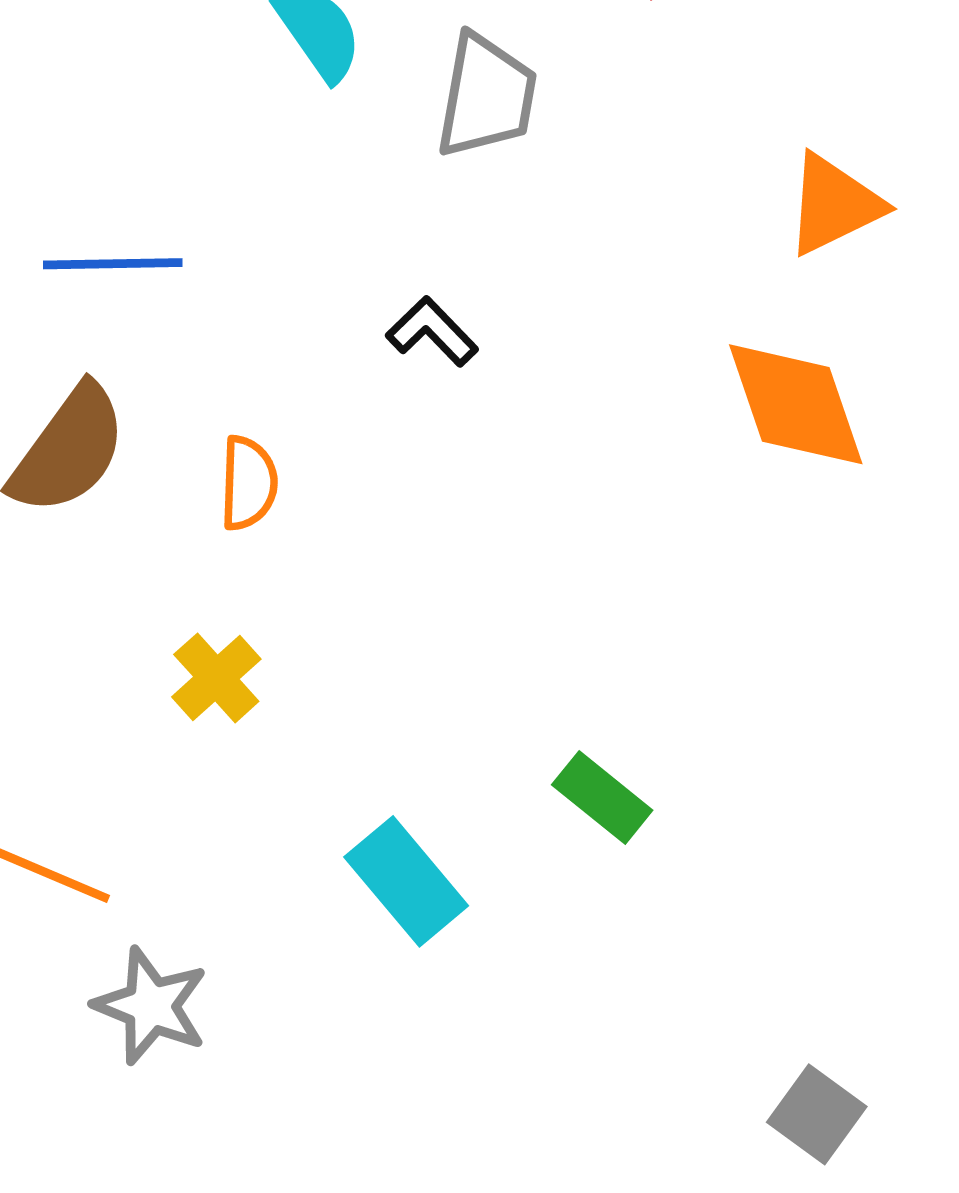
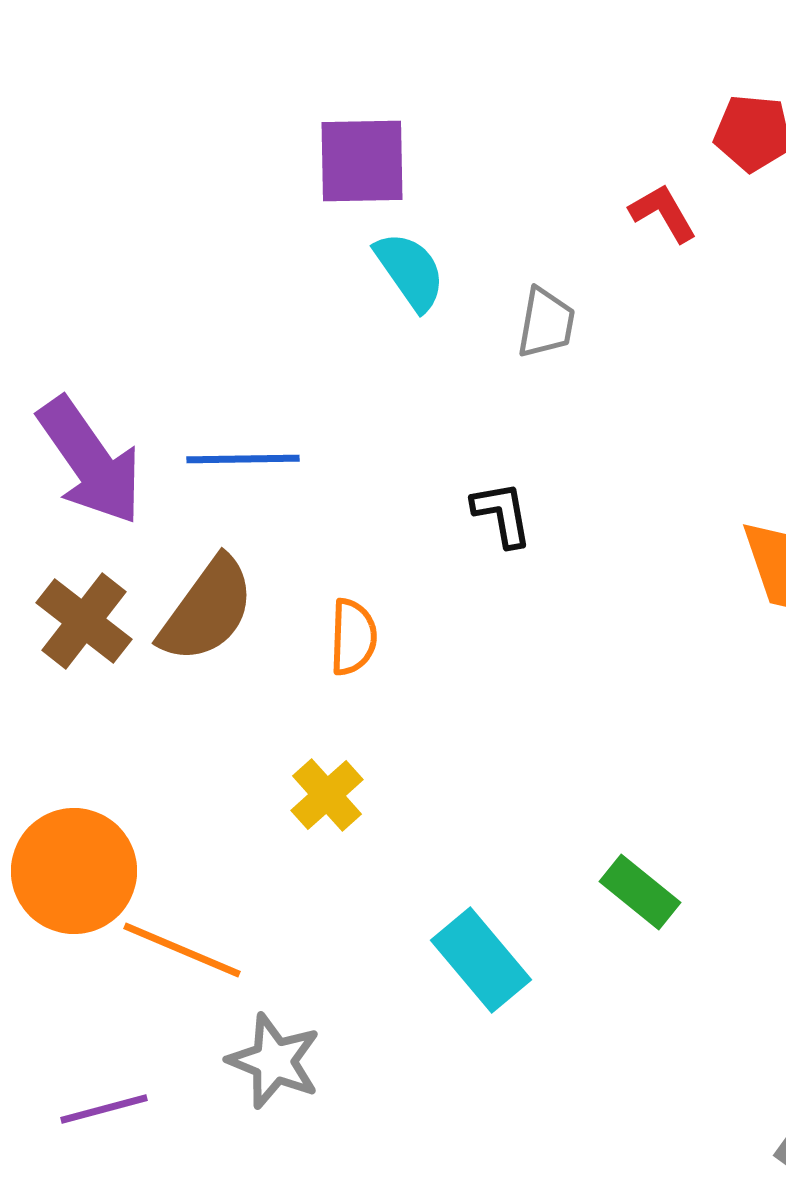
gray trapezoid: (486, 96) -> (546, 323), size x0.7
black L-shape: (432, 332) -> (502, 514), turned 34

